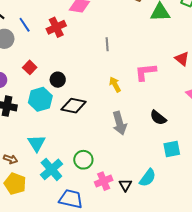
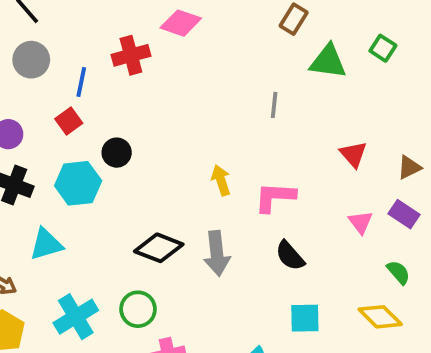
blue line: (25, 25) -> (81, 82), moved, turned 35
gray line: (107, 44) -> (274, 105), moved
pink L-shape: (146, 72) -> (275, 197), moved
black diamond: (74, 106) -> (159, 248), moved
cyan triangle: (37, 143) -> (46, 244), moved, turned 36

